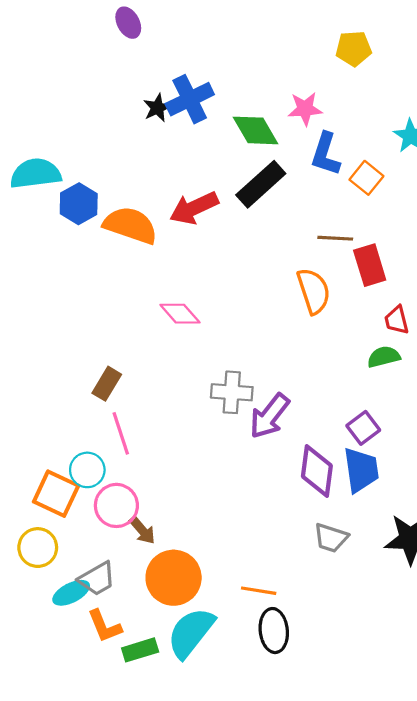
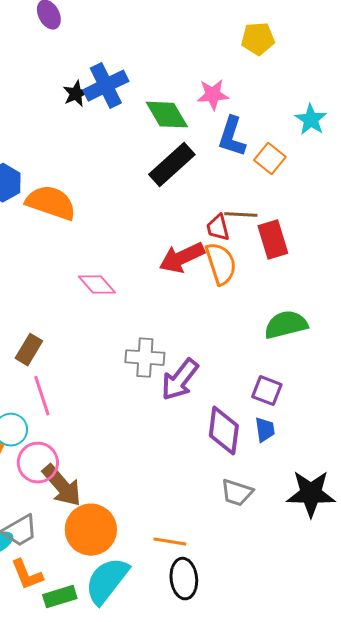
red arrow: (194, 208) -> (182, 258), moved
red trapezoid: (397, 320) -> (218, 228), moved
green semicircle: (384, 357) -> (286, 325), size x1.4
purple square: (363, 428) -> (267, 391), turned -32
blue trapezoid: (361, 470) -> (265, 430), size x0.6
brown arrow: (142, 530) -> (62, 486), size x1.6

